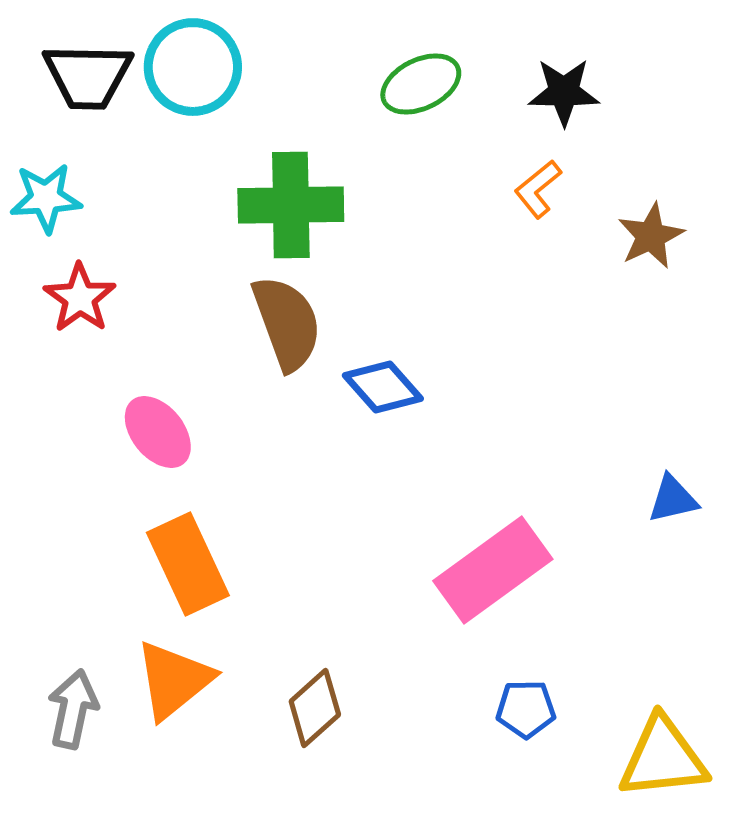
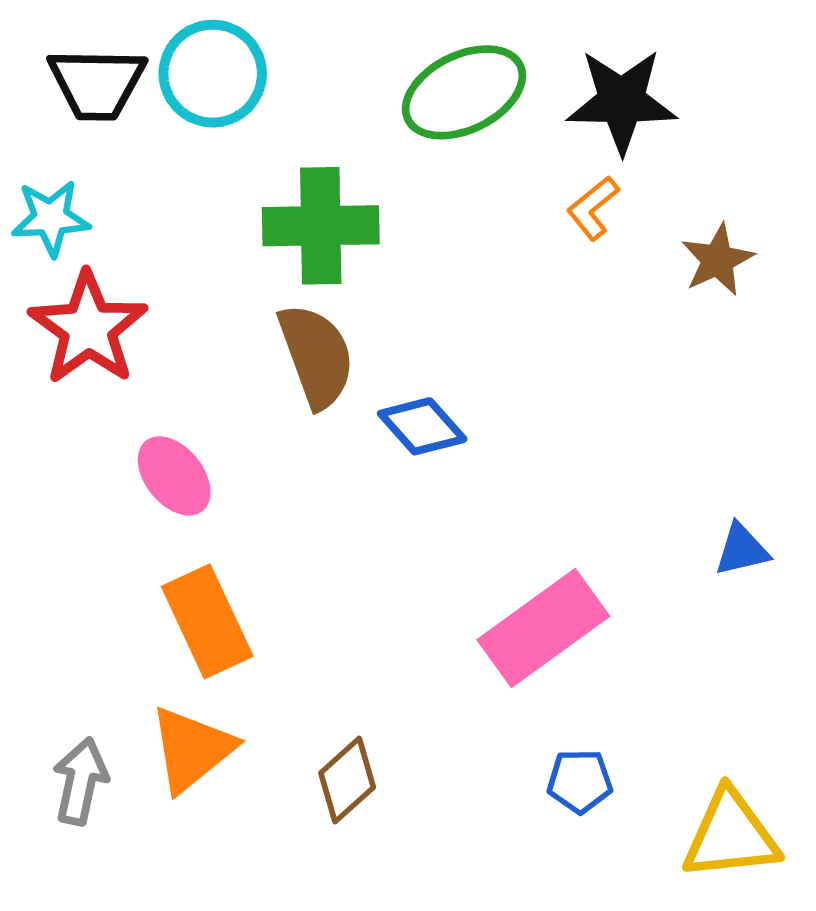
green ellipse: (421, 84) -> (464, 92), size x1.4
black star: (564, 92) -> (622, 101), size x1.4
red star: (80, 298) -> (88, 328), size x1.5

